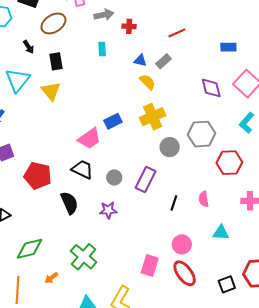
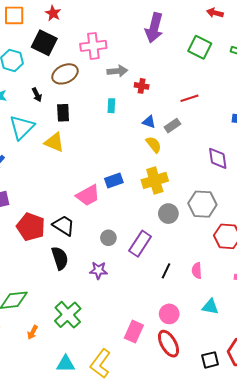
yellow triangle: (51, 91) -> (54, 142), turned -35
black trapezoid: (82, 169) -> (64, 226), moved
orange arrow: (51, 278) -> (33, 332), turned -32

